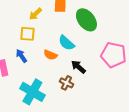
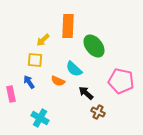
brown cross: (66, 83) -> (98, 112), moved
cyan cross: (32, 92) -> (40, 118), size x0.7

